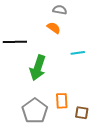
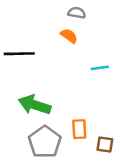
green arrow: (38, 68) -> (35, 105), moved, turned 90

